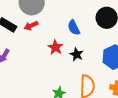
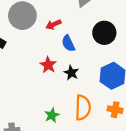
red arrow: (31, 26) -> (53, 24), moved

